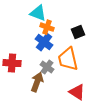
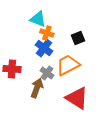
orange trapezoid: (68, 59) -> (68, 65), turned 75
red triangle: (77, 92) -> (77, 98), size x1.4

